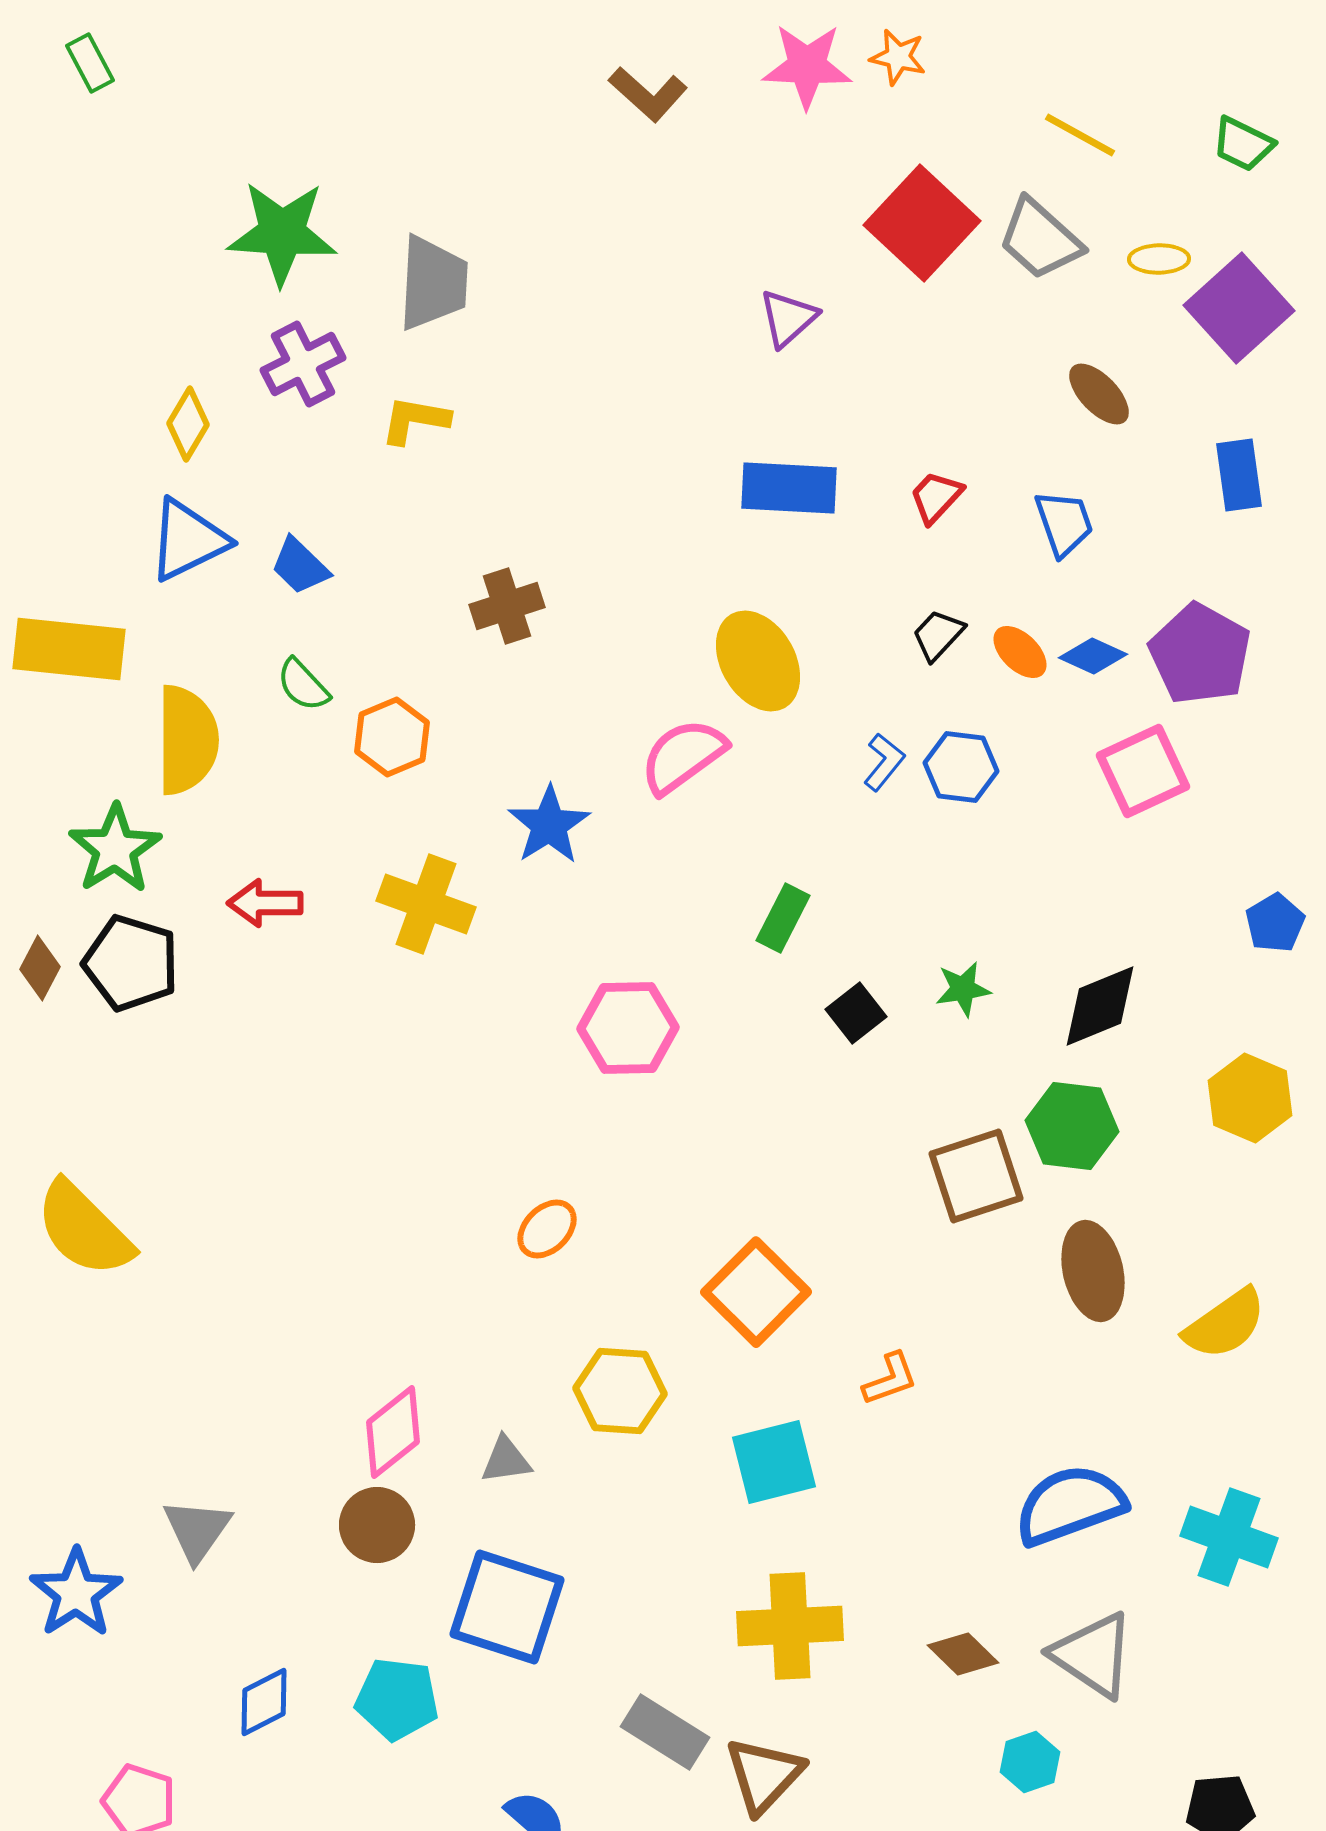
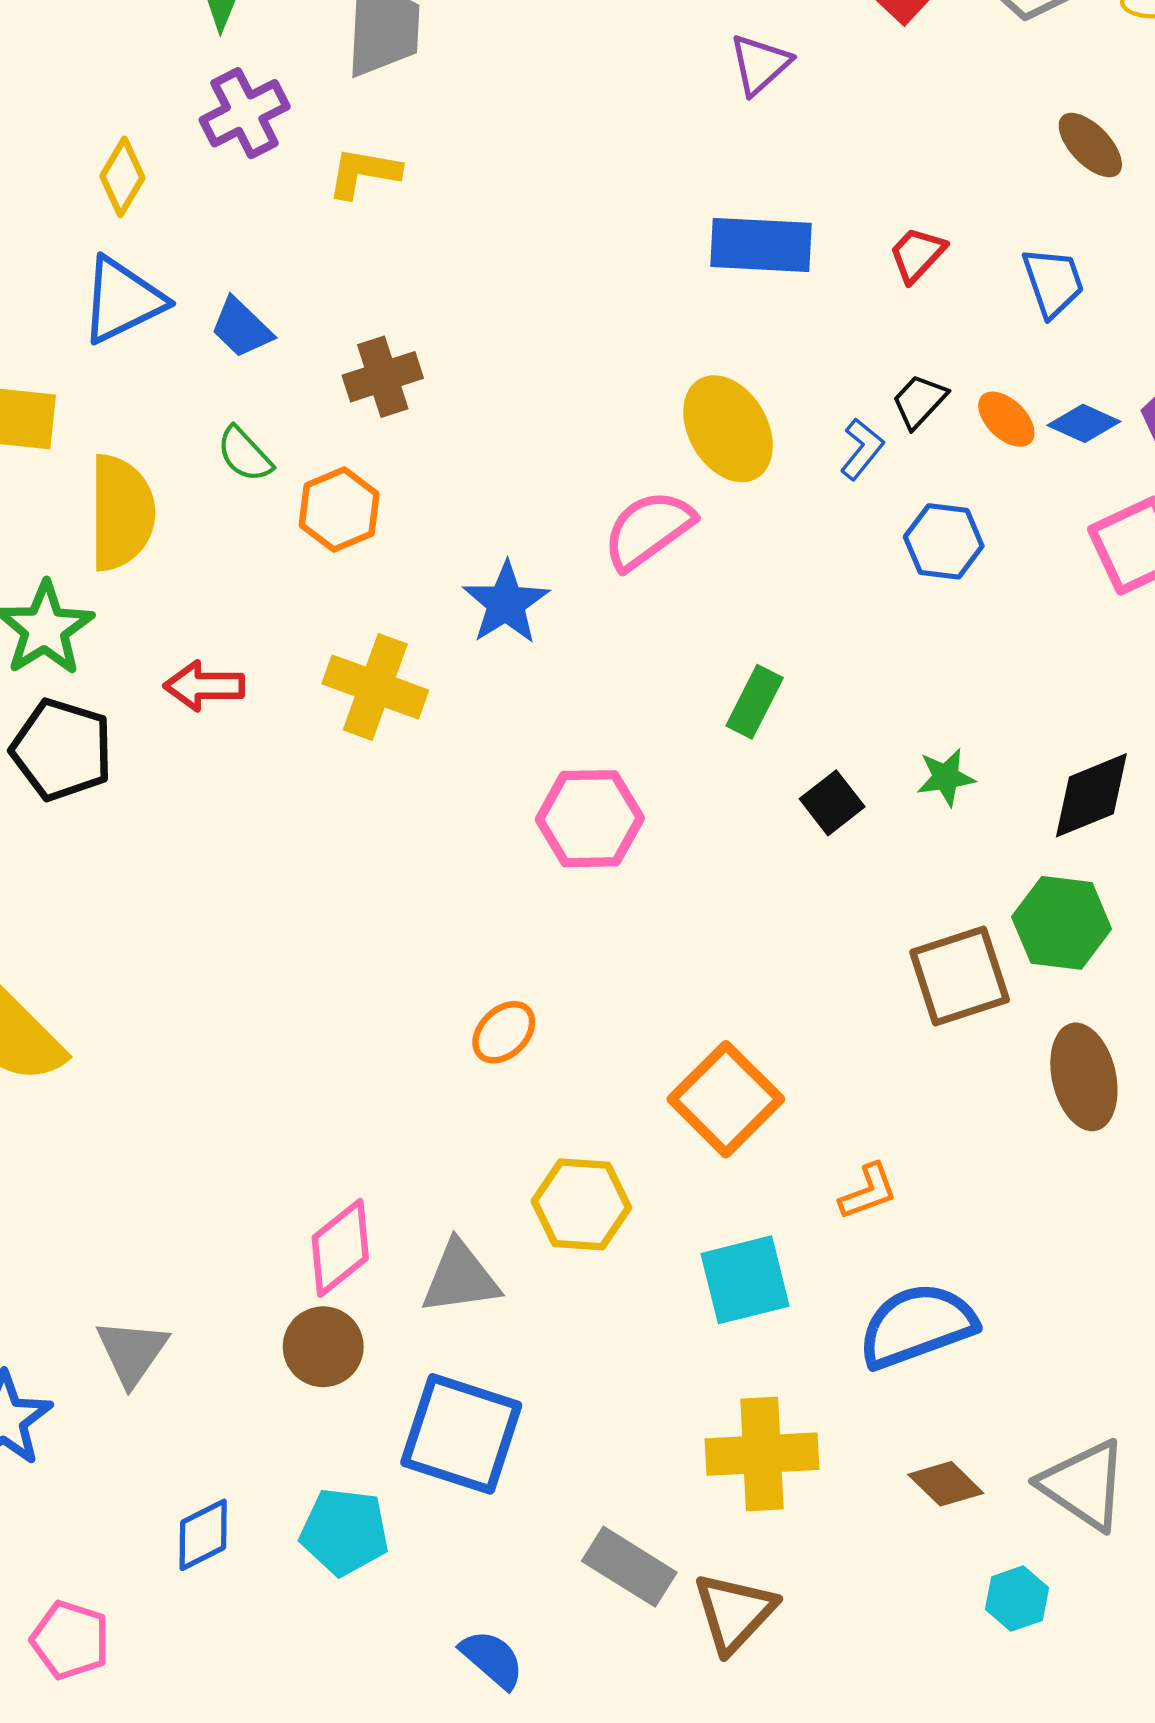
brown cross: (507, 606) -> (383, 377), moved
blue L-shape: (884, 762) -> (862, 449), moved
gray triangle: (506, 1460) -> (460, 1278), size x1.5
blue semicircle: (1070, 1505) -> (917, 1326), moved

